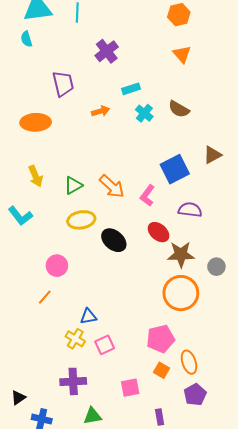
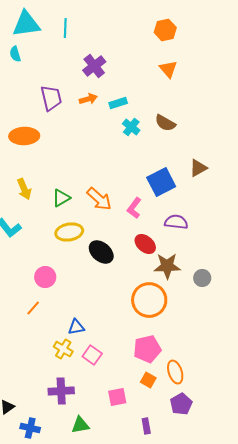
orange arrow: (101, 111) -> (88, 99), moved
orange circle: (181, 293) -> (149, 300), moved
pink square: (105, 345) -> (92, 355), turned -30

